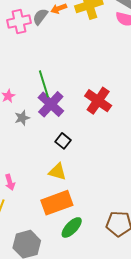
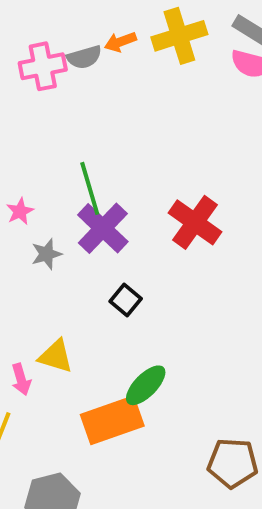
gray semicircle: (40, 17) -> (84, 57), turned -144
yellow triangle: (57, 172) -> (56, 356), moved
green ellipse: (72, 227) -> (146, 385), moved

